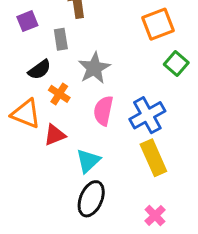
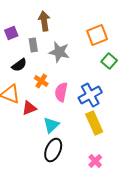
gray star: (94, 68) -> (59, 52), moved, turned -30
orange cross: (59, 94) -> (41, 81), moved

